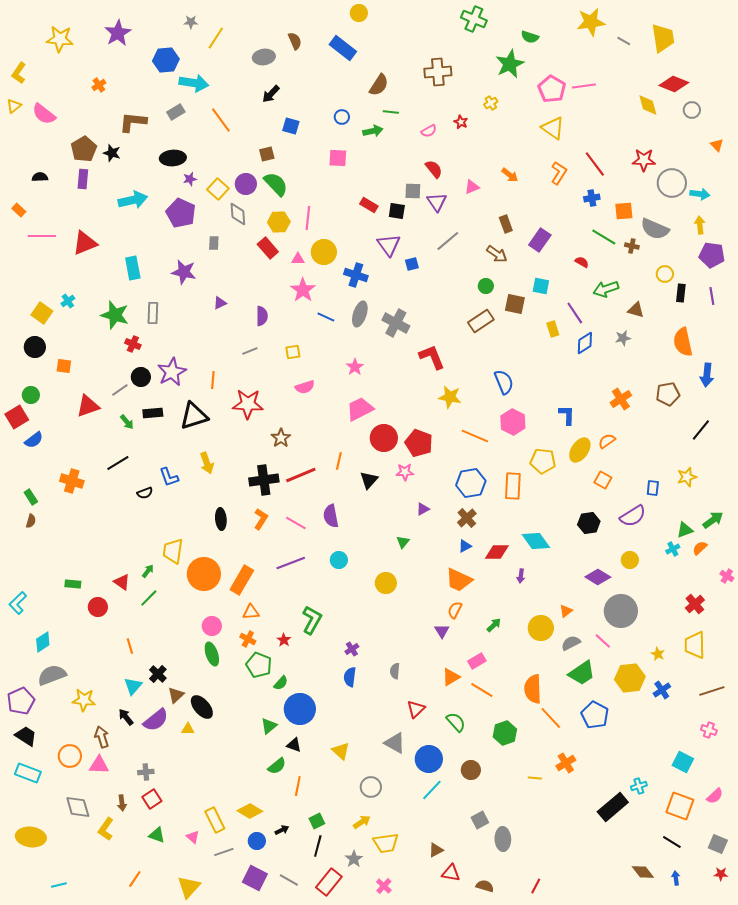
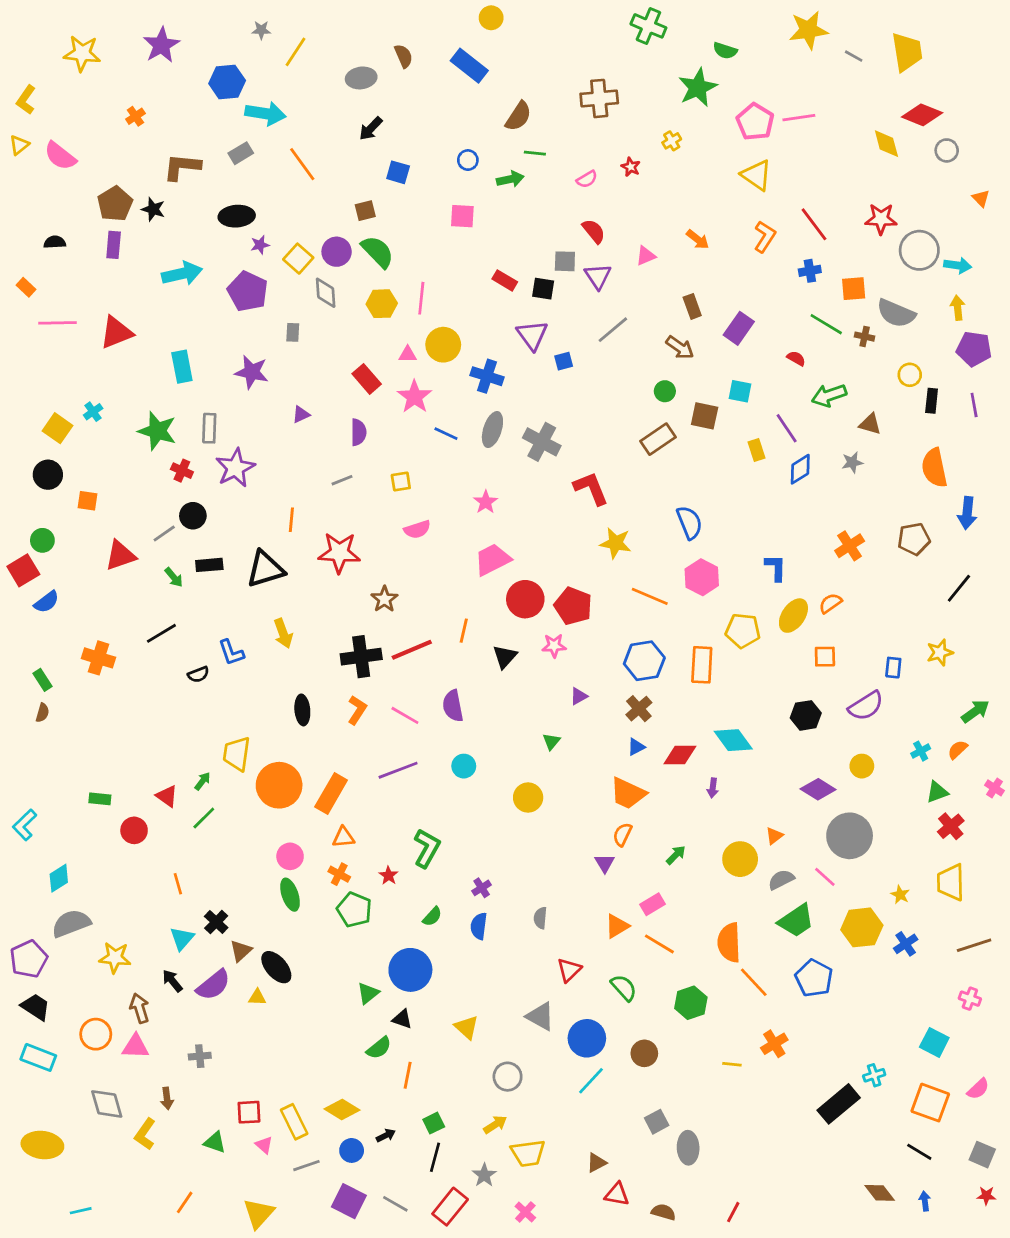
red rectangle: (268, 248) -> (367, 379), moved
purple star: (172, 372) -> (235, 468), moved
orange square: (603, 480) -> (825, 657), turned -30
green triangle: (685, 530) -> (937, 792), moved
green semicircle: (281, 683) -> (432, 917), moved
red square: (152, 799) -> (249, 1112), moved, turned 30

